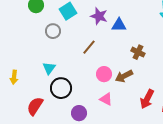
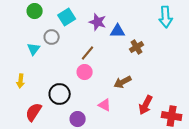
brown cross: (138, 52) -> (137, 47), moved, turned 32
cyan triangle: (49, 68) -> (34, 49), moved
pink circle: (104, 74) -> (85, 72), moved
yellow arrow: (14, 77) -> (21, 81), moved

